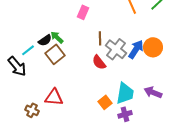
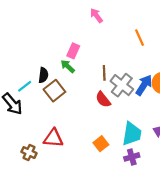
pink rectangle: (83, 12) -> (73, 51), moved
green arrow: (57, 37) -> (68, 66), moved
black semicircle: (45, 40) -> (43, 75), turned -48
orange square: (105, 102) -> (101, 144), moved

